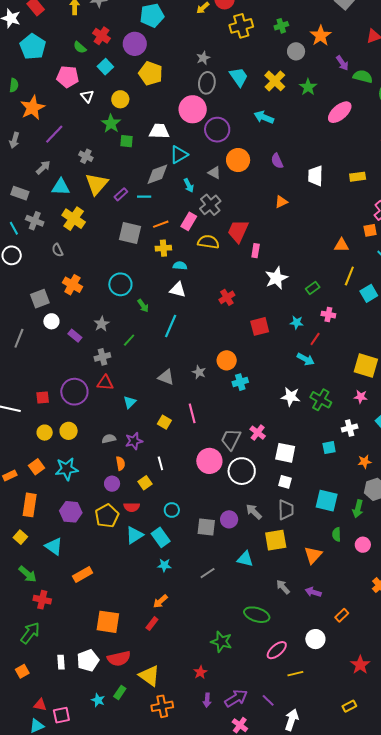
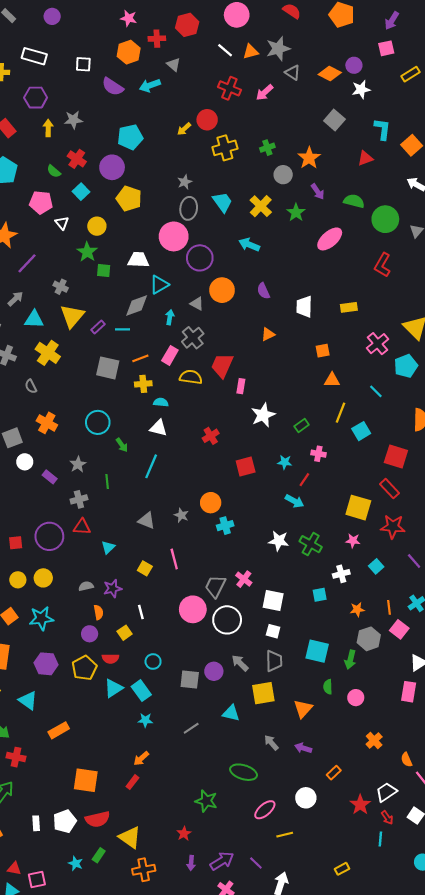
purple arrow: (342, 63) -> (318, 192), moved
cyan arrow: (189, 185) -> (170, 317), turned -144
orange square: (370, 230) -> (323, 351), moved
green line: (129, 340) -> (107, 482), turned -48
red star: (360, 665) -> (360, 805), moved

